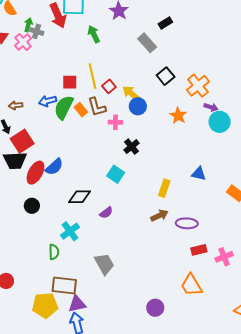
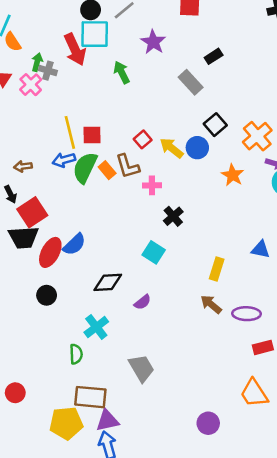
yellow line: (93, 76) -> (70, 132), moved
blue circle: (138, 106) -> (197, 148), moved
brown arrow: (159, 215) -> (211, 304), turned -114

